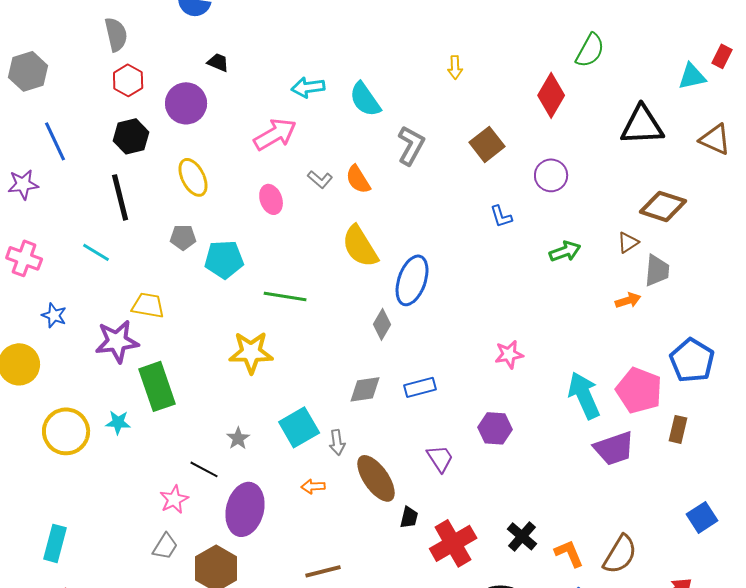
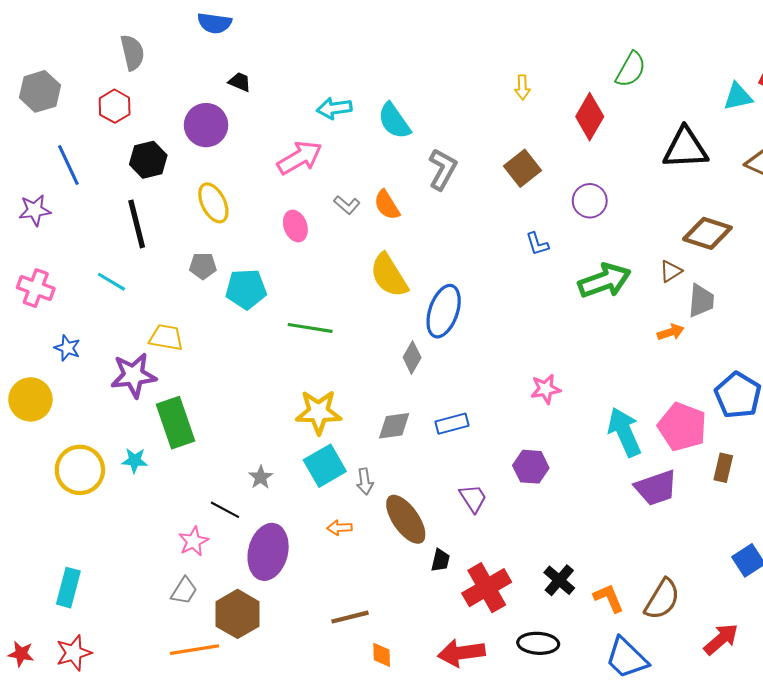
yellow arrow: (455, 67) -> (522, 87), moved
red hexagon: (128, 80) -> (115, 106), moved
green arrow: (565, 251) -> (604, 281), size x1.6
yellow star: (251, 352) -> (319, 412), moved

